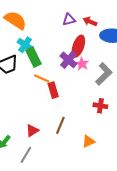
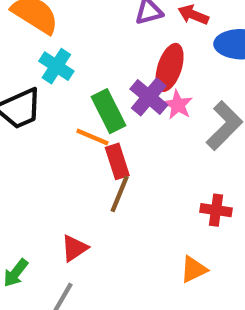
green rectangle: (33, 57) -> (109, 111), moved
red cross: (100, 106) -> (216, 210), moved
brown line: (60, 125) -> (120, 194), moved

